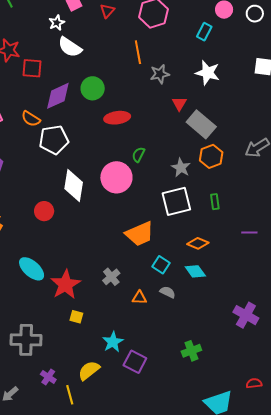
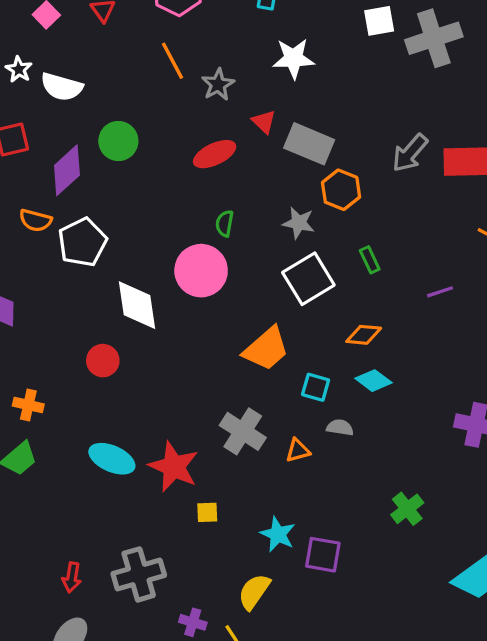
white star: (57, 23) -> (19, 69), moved
red ellipse: (117, 118) -> (215, 154), moved
gray cross: (111, 277) -> (243, 431), size x1.5

